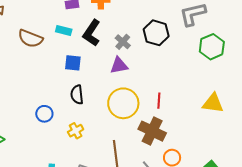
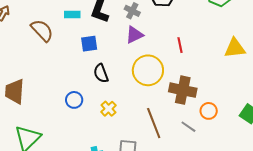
brown semicircle: (30, 39) -> (42, 30), turned -140
red line: (159, 101) -> (180, 45), moved

